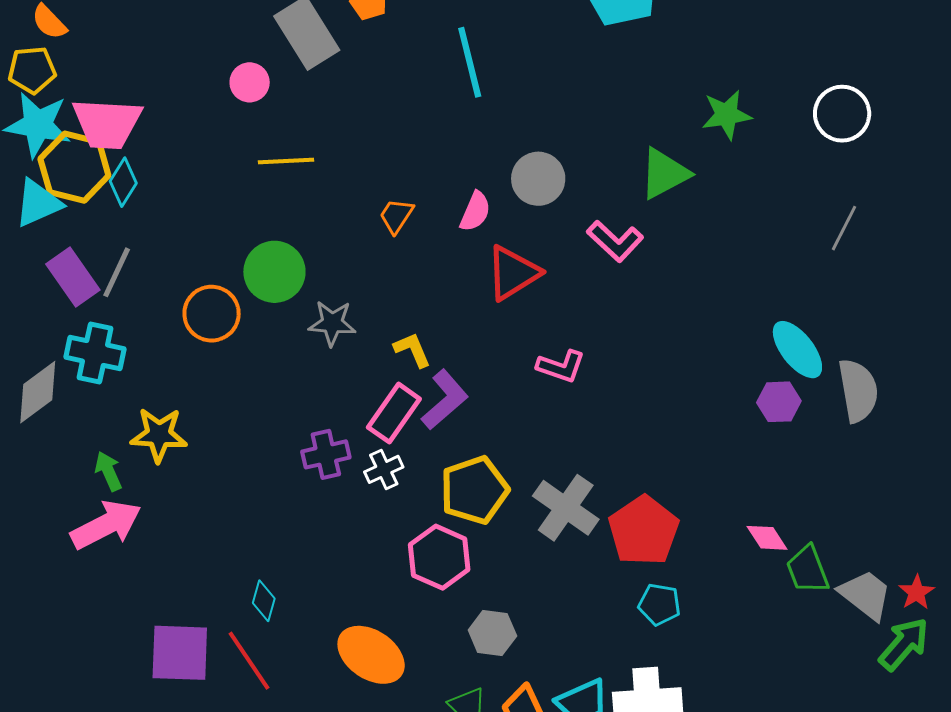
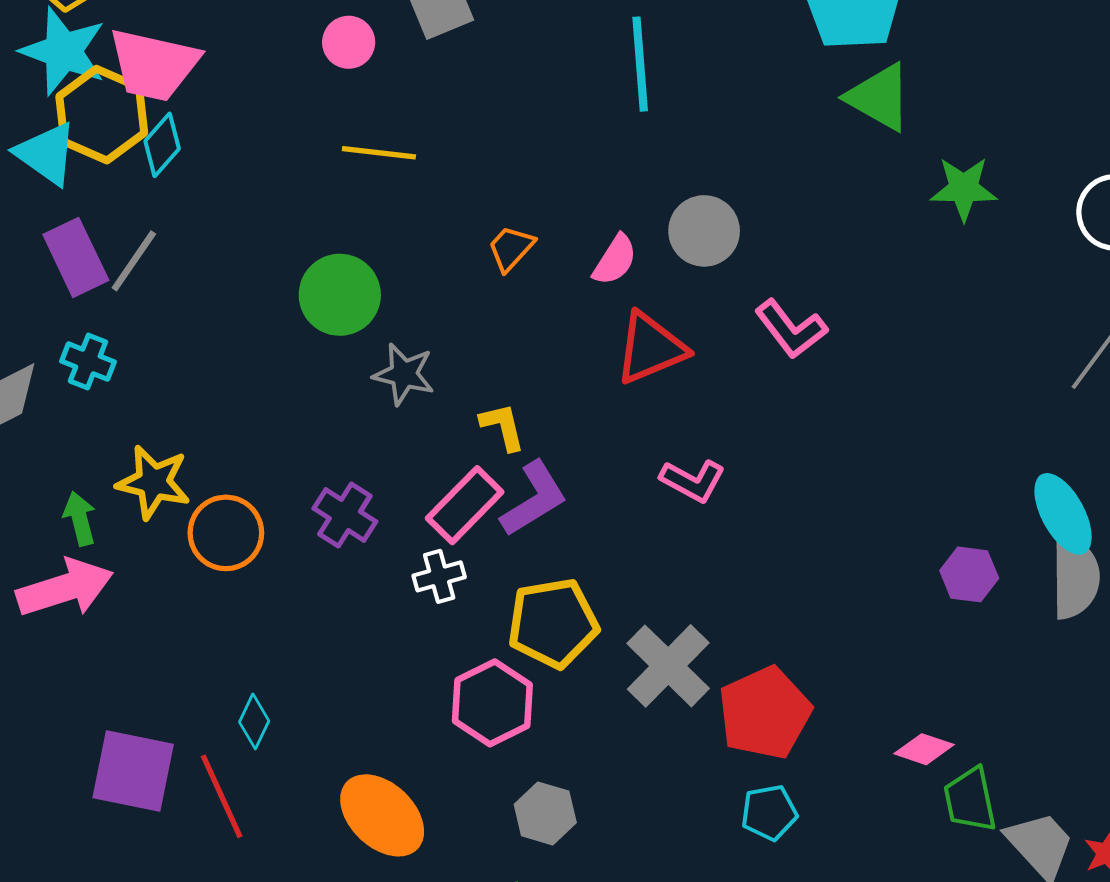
green triangle: (664, 174) -> (879, 97), moved, turned 48
cyan triangle: (38, 203) -> (46, 154), turned 50
orange circle: (212, 314) -> (226, 533), moved
cyan ellipse: (797, 350) -> (1063, 514), moved
cyan cross: (95, 353) -> (88, 362), size x0.7
purple cross: (326, 454) -> (345, 515), moved, turned 36
pink diamond: (767, 538) -> (924, 749), turned -48
cyan pentagon: (659, 604) -> (769, 813), turned -30

